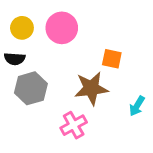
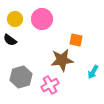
black semicircle: (15, 59) -> (10, 40), turned 32
gray hexagon: (31, 88) -> (21, 77), moved

